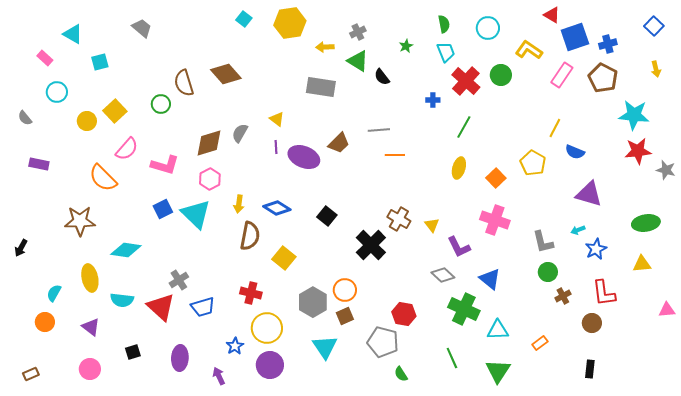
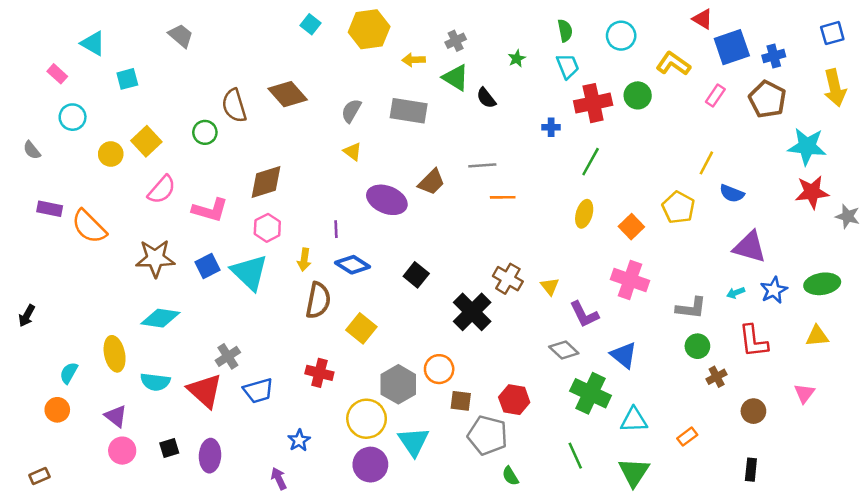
blue square: (654, 26) -> (832, 33), turned 30
yellow arrow: (656, 69) -> (835, 88), size x1.8
pink rectangle: (562, 75) -> (715, 95), size x0.7
red cross: (466, 81) -> (593, 103), turned 36
gray semicircle: (240, 133) -> (351, 111), moved
purple line: (276, 147) -> (336, 229), moved
orange semicircle: (103, 178) -> (89, 227), moved
brown star: (80, 221) -> (155, 258), moved
gray L-shape: (543, 242) -> (691, 308), turned -70
blue star: (596, 249) -> (774, 290), moved
red L-shape: (604, 293) -> (753, 341), moved
pink triangle: (667, 310) -> (804, 393), moved, turned -48
brown square: (345, 316) -> (461, 401), moved, turned 30
yellow circle: (267, 328) -> (367, 419), moved
purple ellipse: (180, 358) -> (210, 456), moved
purple circle: (270, 365) -> (370, 465), moved
pink circle: (90, 369) -> (122, 451), moved

